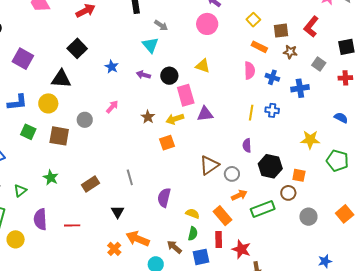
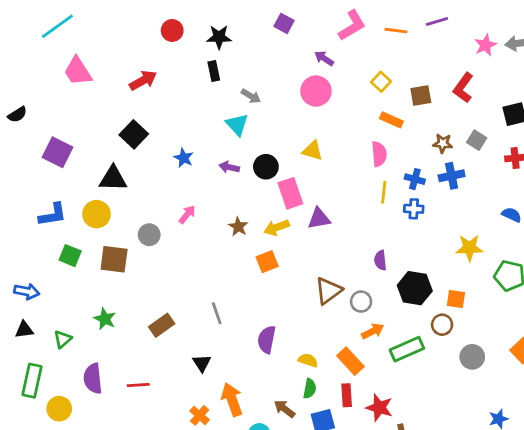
brown star: (290, 52) -> (443, 143), moved
blue cross: (272, 77) -> (415, 179), moved
yellow line: (251, 113) -> (384, 192), moved
orange arrow: (138, 239) -> (232, 399), turned 50

